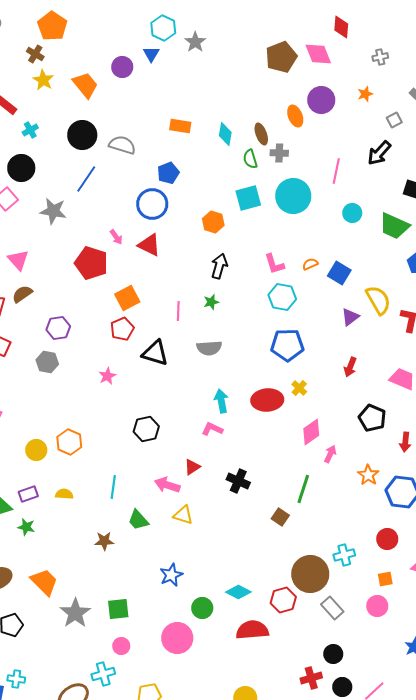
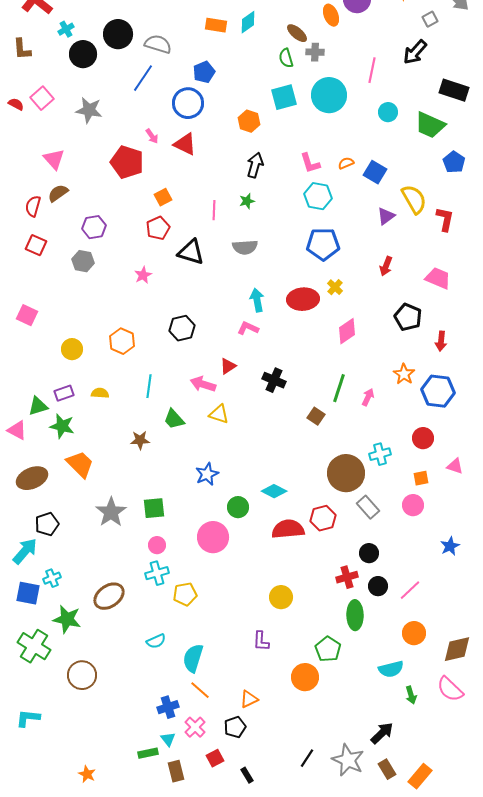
cyan diamond: (225, 134) -> (248, 22), moved, turned 45
brown ellipse: (261, 134) -> (297, 33), turned -30
black circle: (21, 168) -> (83, 54), moved
blue line: (86, 179) -> (143, 78), moved
orange square: (127, 298) -> (163, 197), size x0.7
orange hexagon: (69, 442) -> (122, 341), moved
pink arrow: (330, 454) -> (368, 397), moved
green star: (26, 527) -> (62, 426), size x1.4
orange trapezoid: (44, 582) -> (80, 464), moved
red hexagon: (283, 600) -> (323, 518), moved
cyan cross: (103, 674) -> (157, 573), moved
cyan cross: (16, 679) -> (52, 578), turned -30

